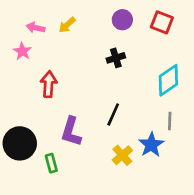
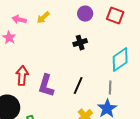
red arrow: (49, 84) -> (22, 76), moved
gray line: (170, 121) -> (110, 88), moved
purple L-shape: (71, 132) -> (46, 86), moved

